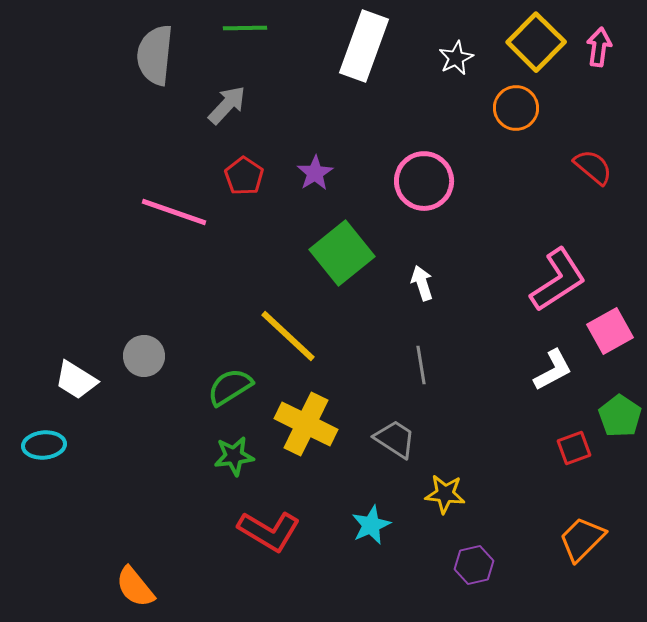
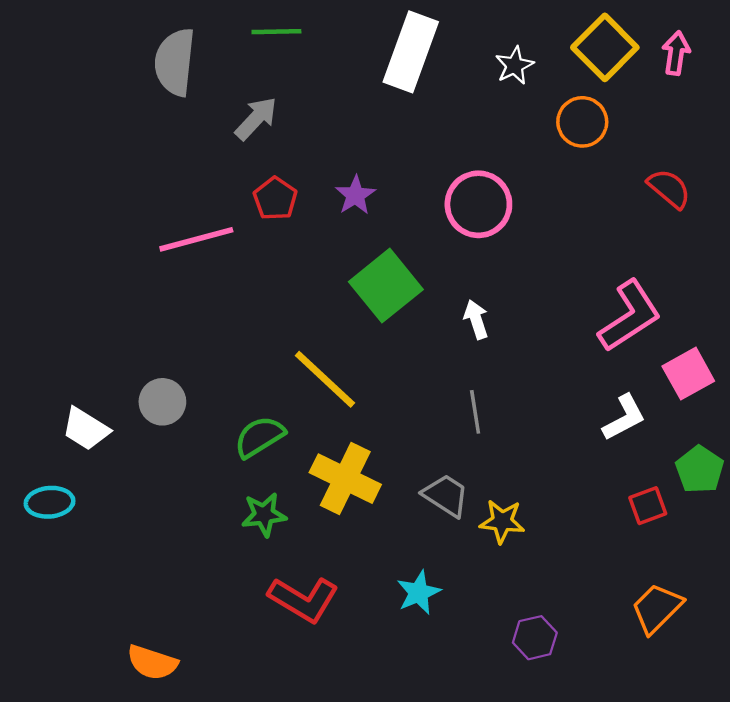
pink line: (174, 212) -> (196, 239), turned -34
yellow star: (445, 494) -> (502, 521), moved
orange semicircle: (135, 587) -> (152, 662), turned -33

